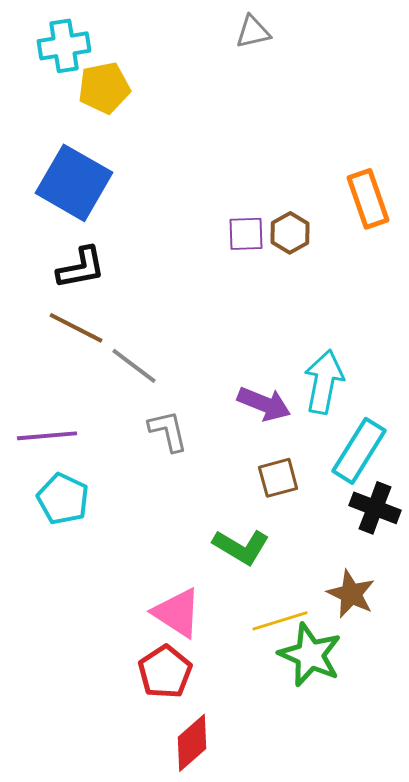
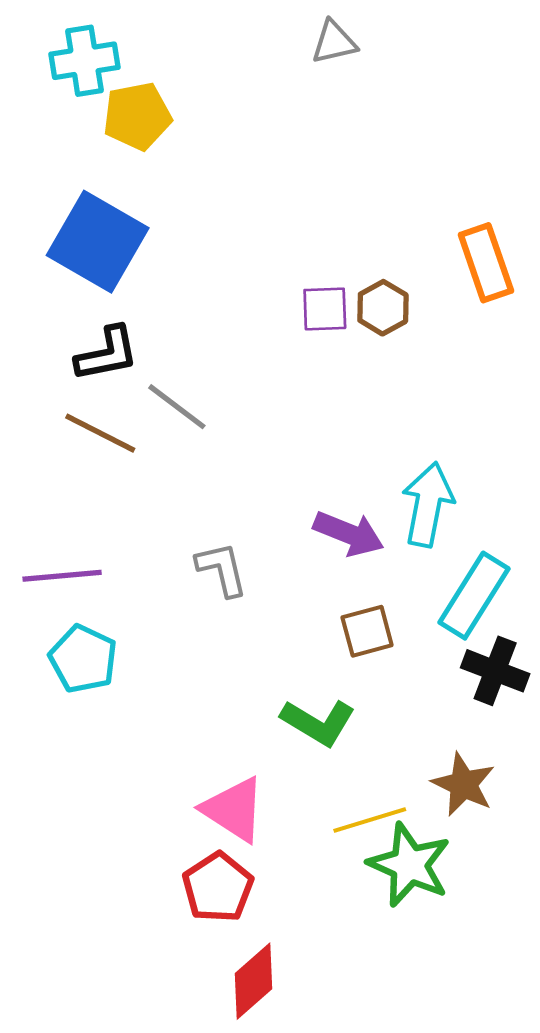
gray line: (134, 366) -> (177, 407), moved

